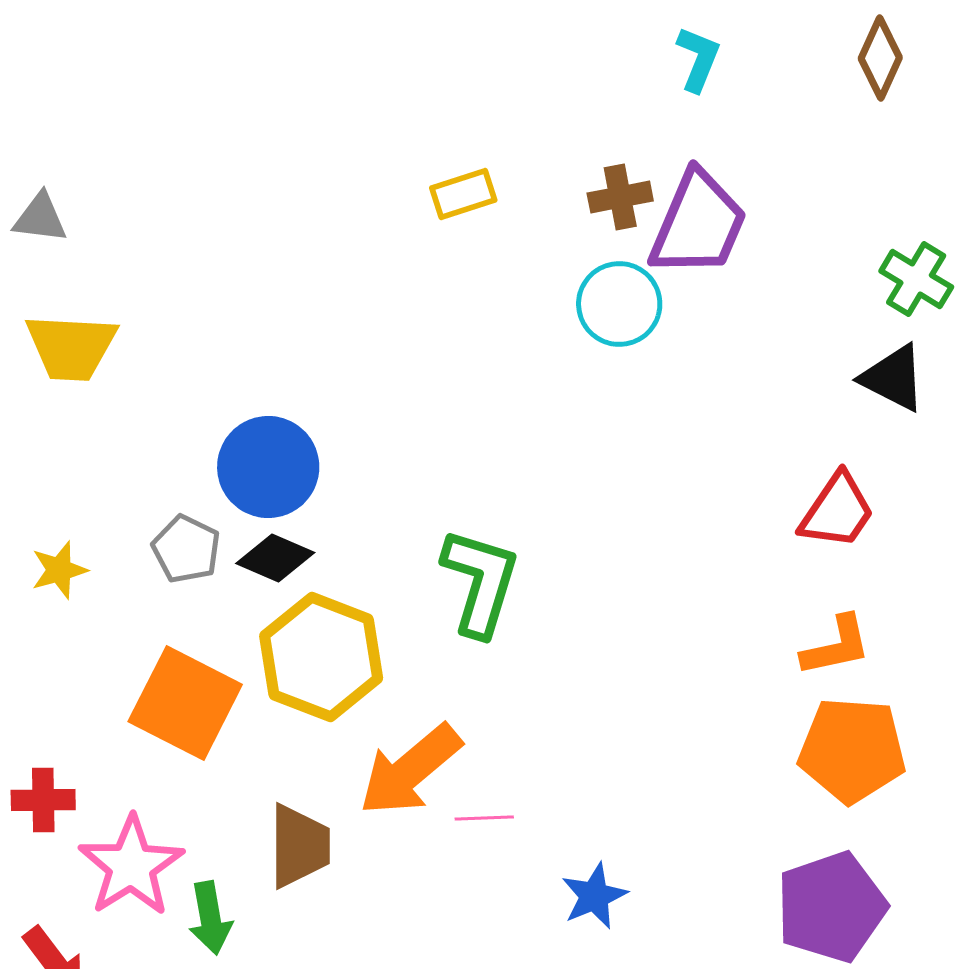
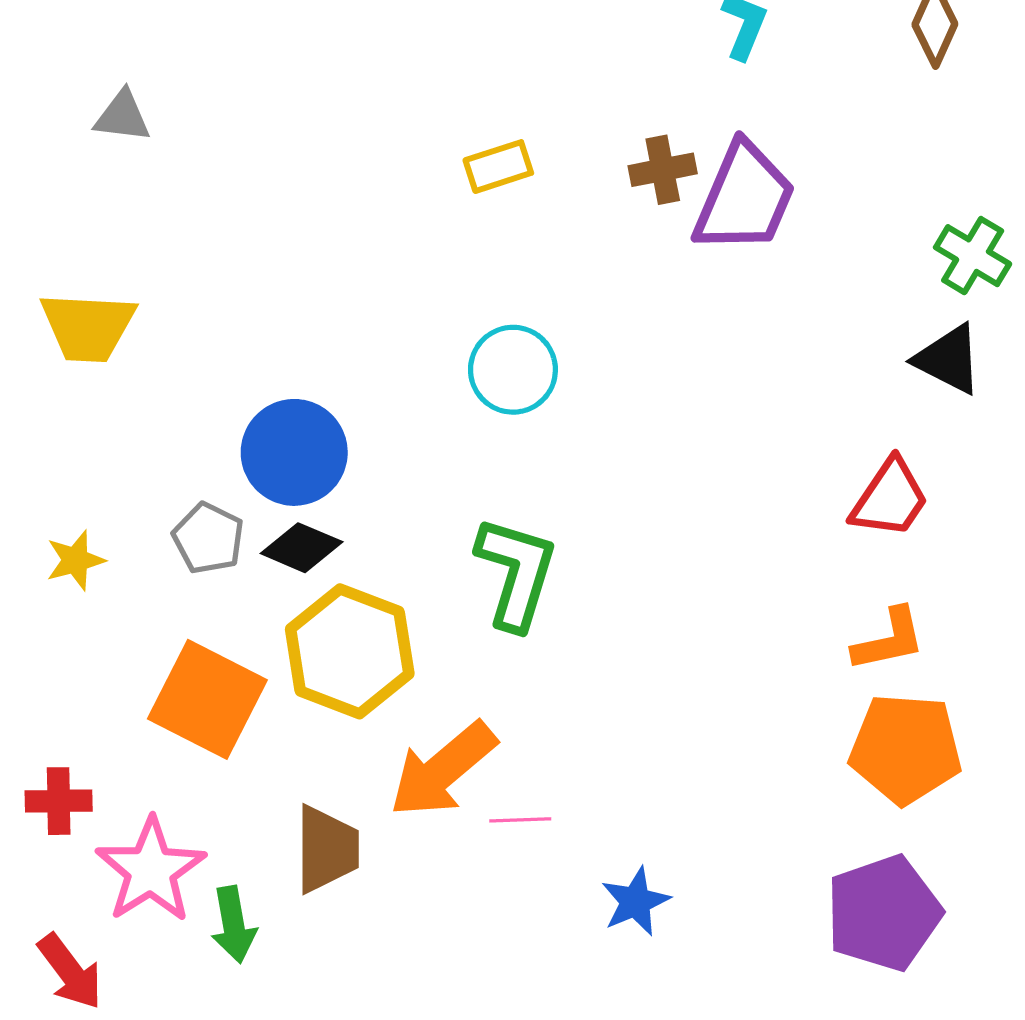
gray triangle: (40, 218) -> (122, 116), moved
cyan circle: (619, 304) -> (513, 370), moved

